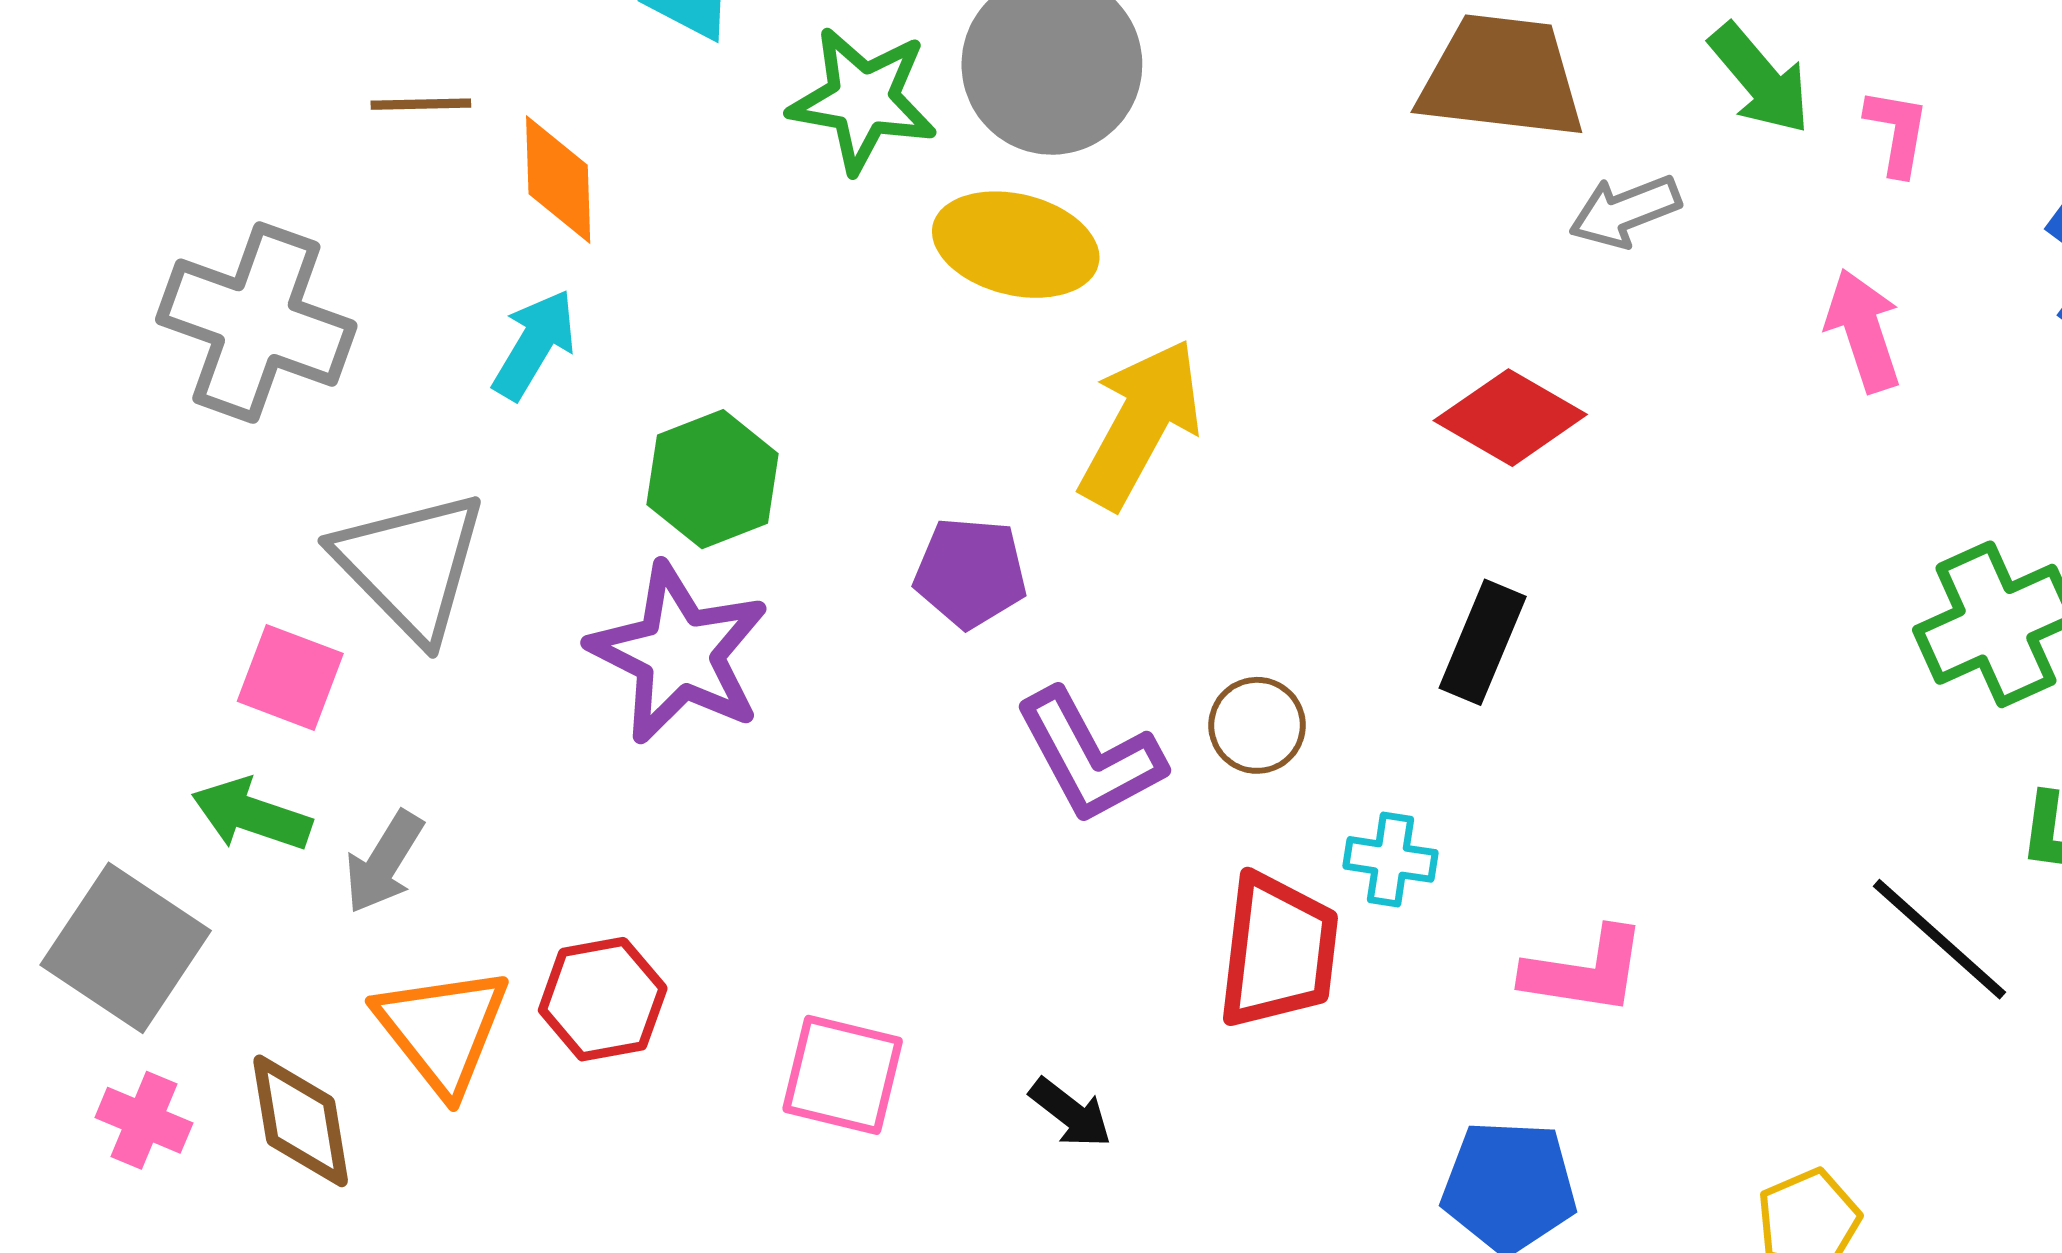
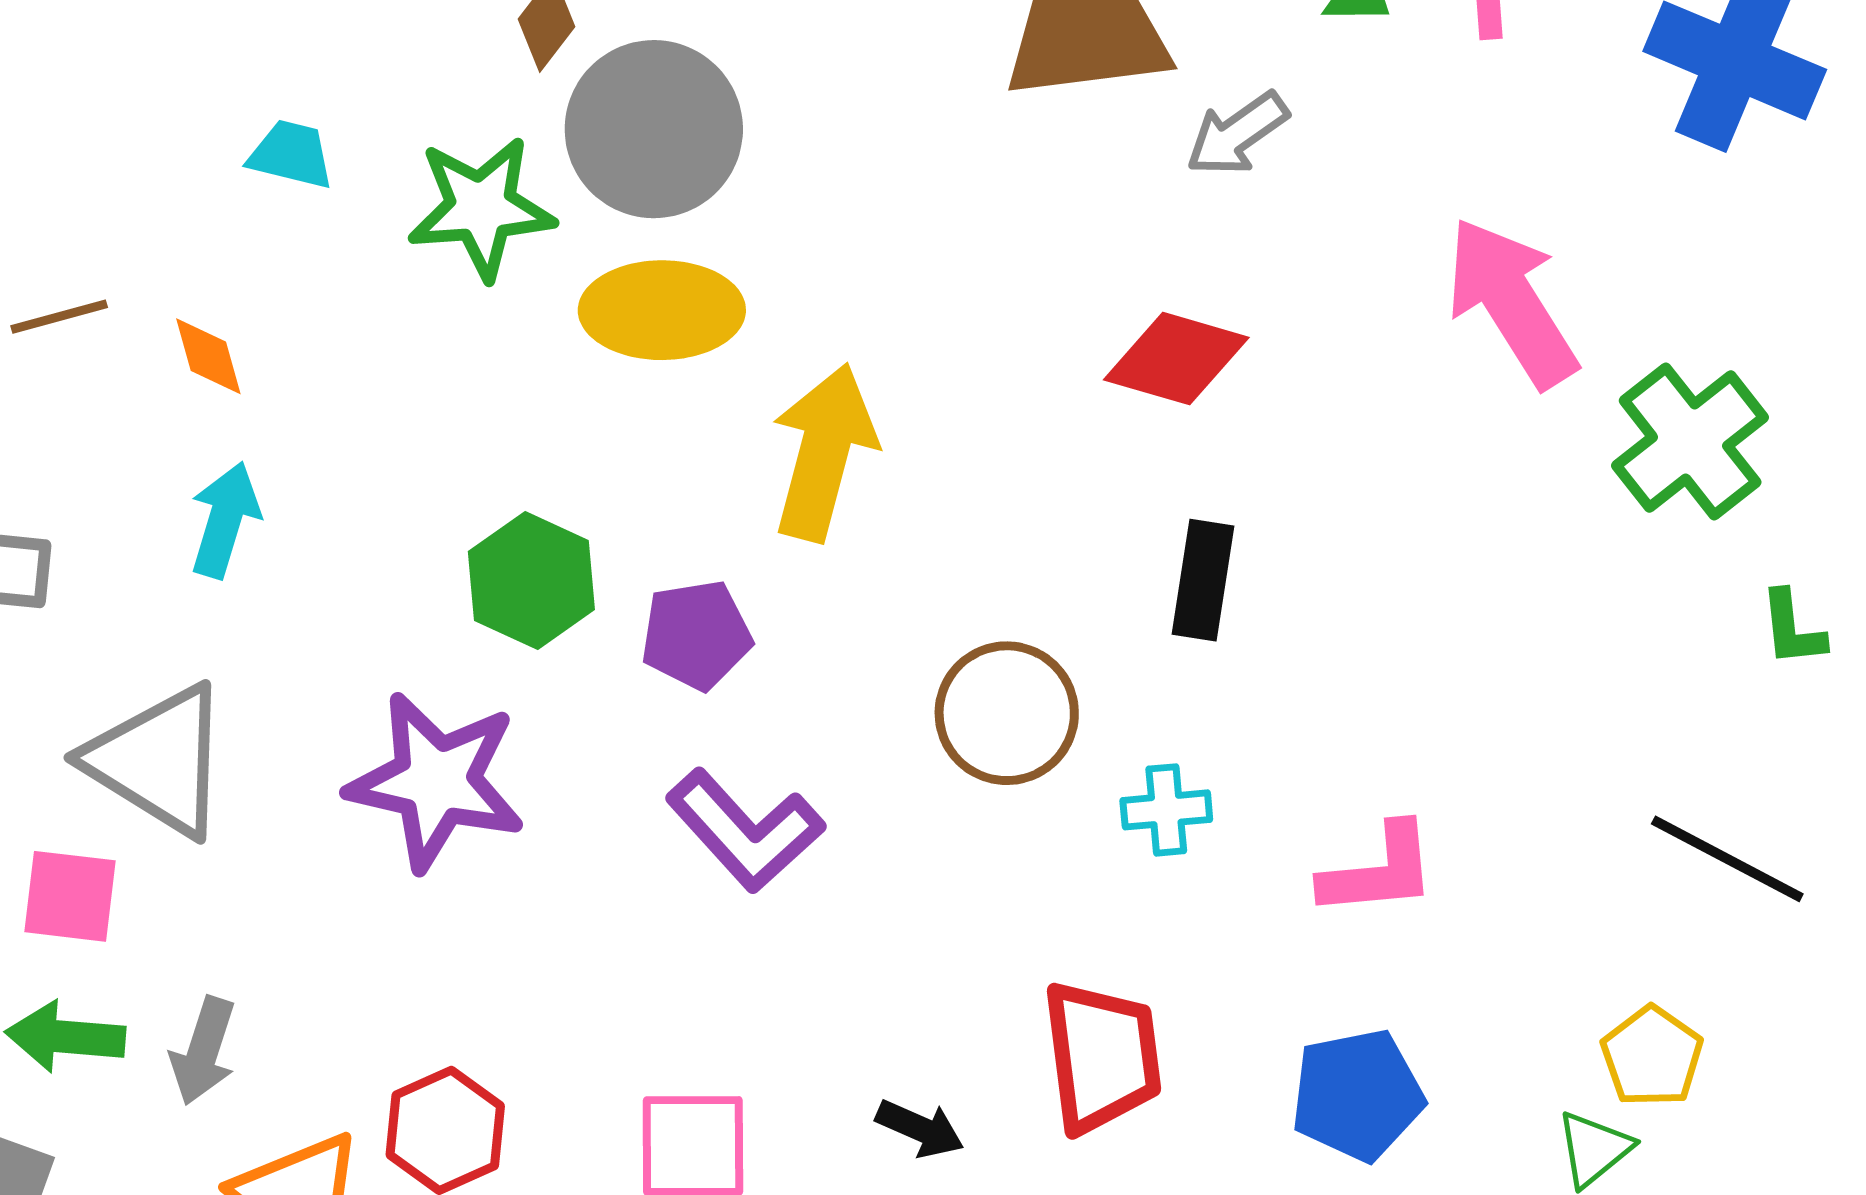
orange diamond: (558, 179) -> (208, 356), size x0.7
pink arrow: (1863, 331) -> (1512, 302), moved, size x1.5
green hexagon: (713, 479) -> (531, 581), moved
brown circle: (1257, 725) -> (1007, 713), size x1.5
purple L-shape: (1090, 756) -> (745, 831), moved
black line: (1940, 939) -> (1727, 859), moved
red trapezoid: (1278, 951) -> (1102, 1056), moved

